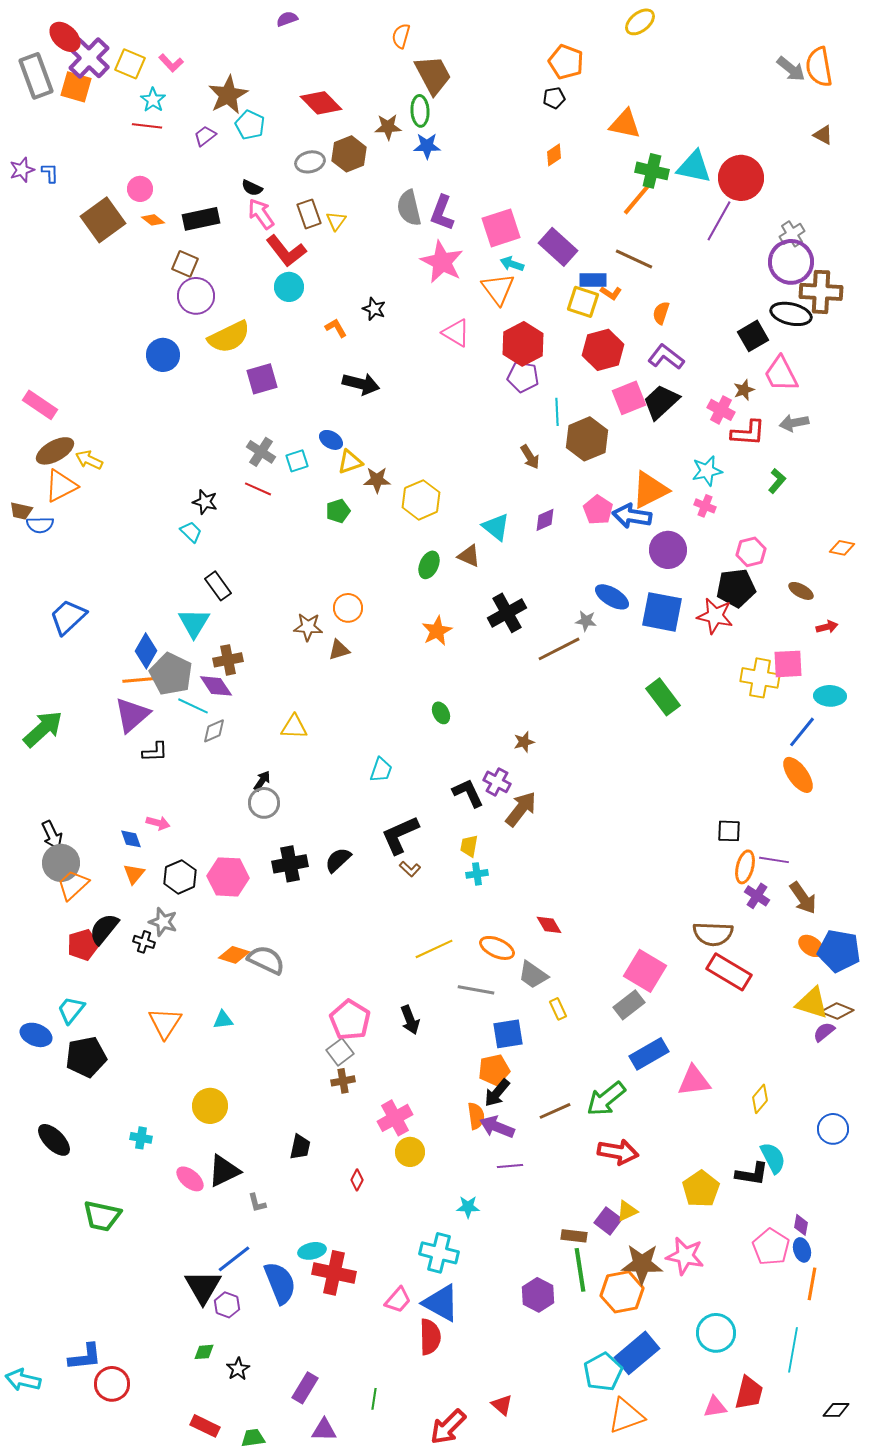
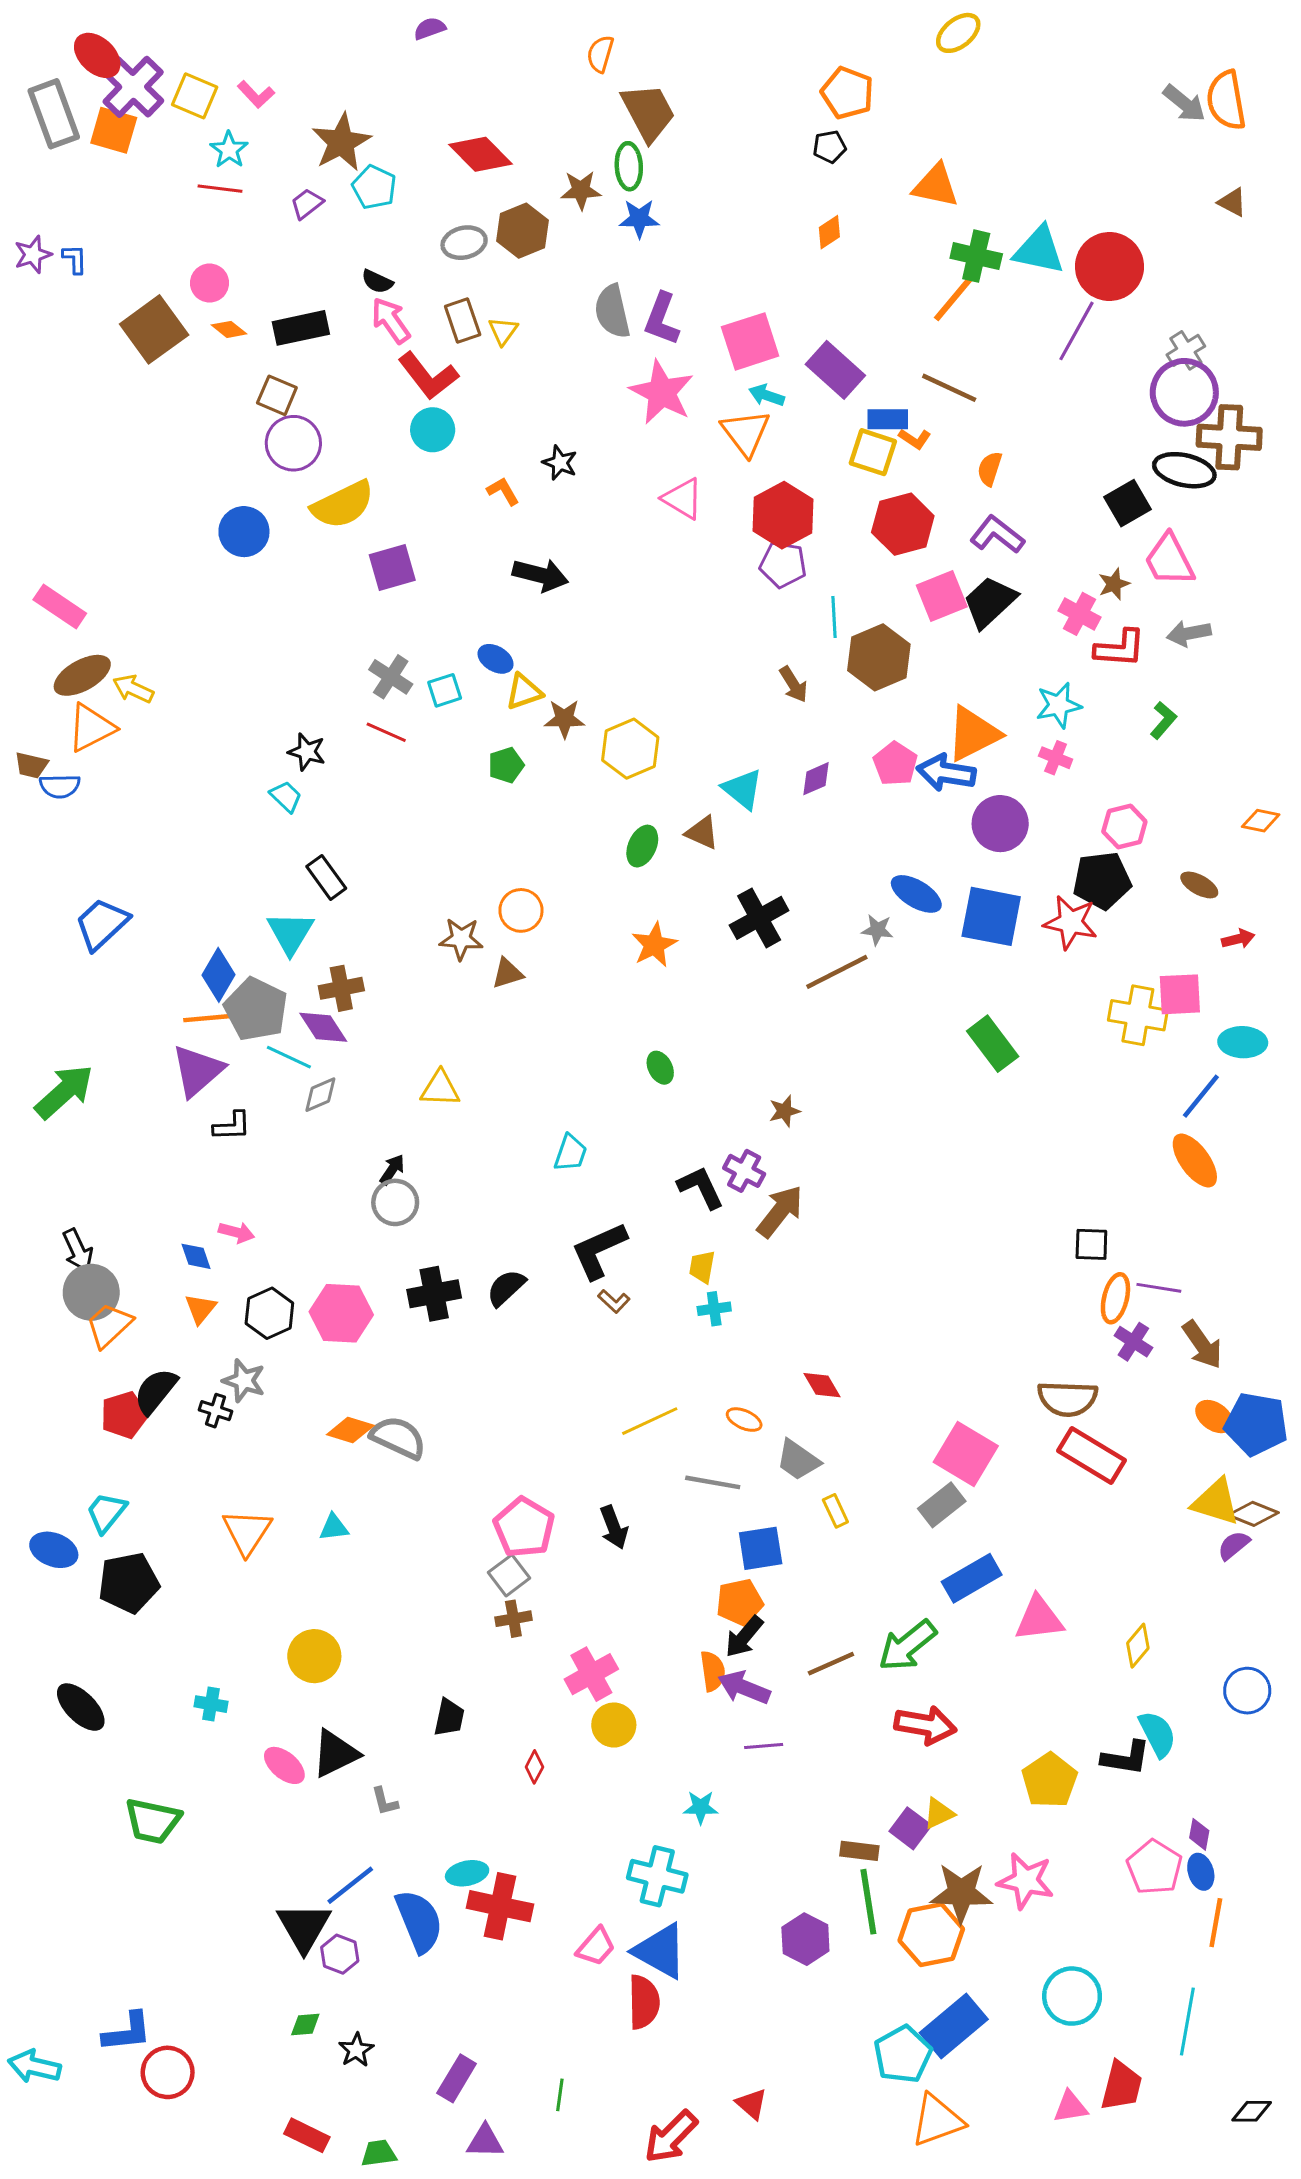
orange ellipse: (497, 948) -> (744, 1420), size x0.7

